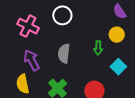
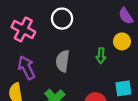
cyan square: (118, 67) -> (123, 88), moved, turned 35

